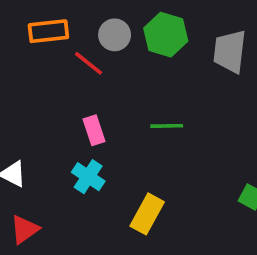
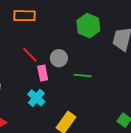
gray circle: (115, 35) -> (59, 58), moved
red line: (88, 63) -> (30, 55), moved

